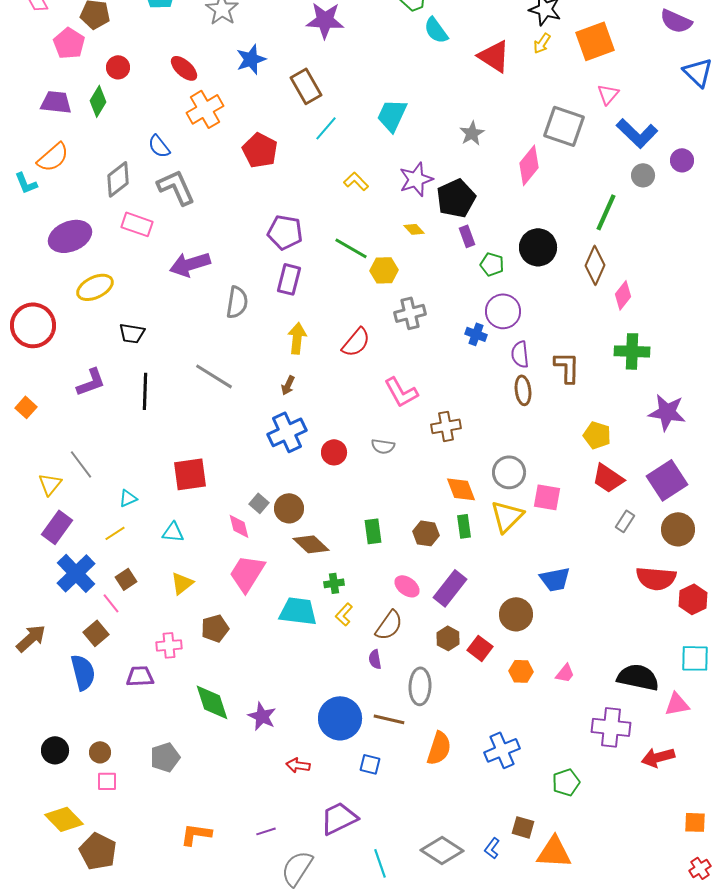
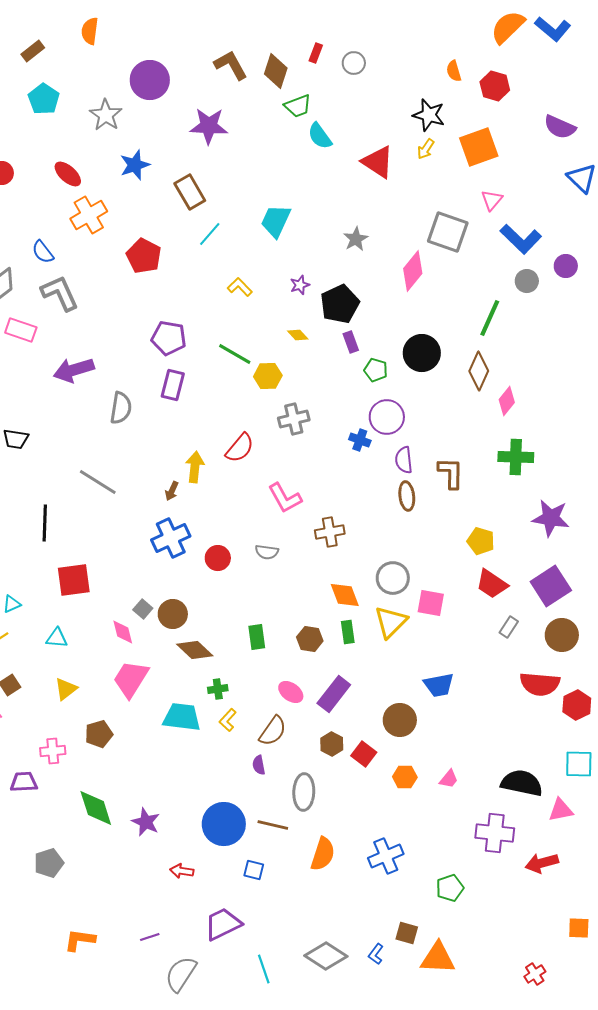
purple star: (416, 179) -> (300, 285), size x0.6
yellow arrow: (297, 338) -> (195, 467), moved
black line: (145, 391) -> (45, 523), moved
red cross: (700, 868) -> (535, 974), moved

